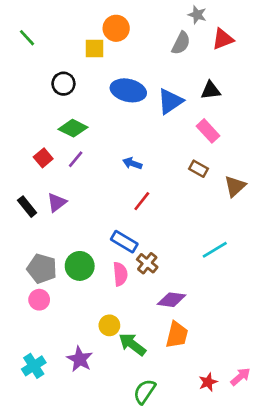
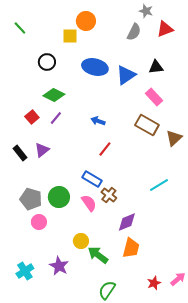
brown rectangle: (199, 169) -> (147, 125), size x1.6
pink semicircle: (120, 274) -> (89, 203), turned -30
pink circle: (39, 300) -> (39, 222), moved
purple diamond: (172, 300) -> (127, 222), turned -30

